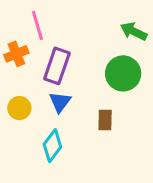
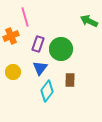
purple rectangle: (57, 66) -> (38, 44), size x0.7
green circle: (123, 73) -> (61, 49), moved
cyan diamond: (52, 146) -> (47, 91), moved

